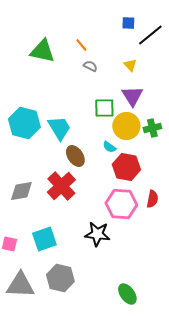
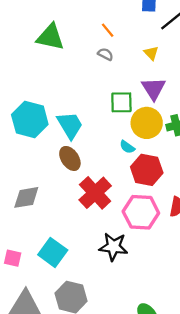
orange line: (81, 45) -> (108, 30), moved
brown ellipse: (75, 156) -> (70, 158), moved
red cross: (61, 186) -> (95, 193), moved
cyan square: (44, 239) -> (53, 252), turned -35

